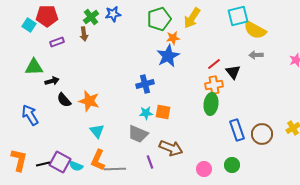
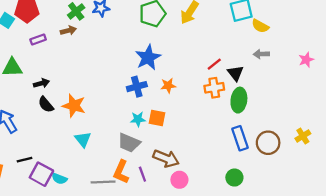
yellow semicircle: (255, 30) -> (260, 26), size x0.7
brown arrow: (84, 34) -> (68, 31), turned -96
orange star: (173, 38) -> (168, 85), moved
blue star: (168, 56) -> (148, 57), moved
black arrow: (52, 81) -> (41, 83), moved
green ellipse: (211, 104) -> (239, 100), moved
orange L-shape: (98, 160) -> (121, 172), moved
black line: (43, 164) -> (25, 160), moved
pink circle: (204, 169) -> (179, 180), moved

